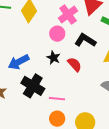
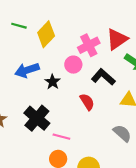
black star: (53, 58) -> (53, 82), moved
blue arrow: (19, 62) -> (27, 70), moved

